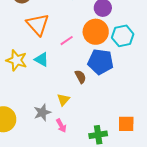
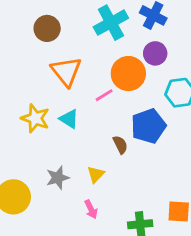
orange circle: (96, 32) -> (128, 74), moved
blue pentagon: (101, 62) -> (148, 126), turned -30
gray star: (42, 112) -> (58, 178), moved

